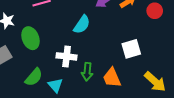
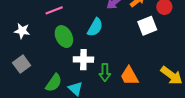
green ellipse: (31, 38) -> (64, 37), moved
white square: (131, 49) -> (147, 26), moved

